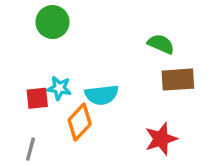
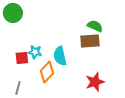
green circle: (53, 22) -> (13, 13), moved
brown rectangle: (178, 80) -> (90, 41), moved
cyan semicircle: (102, 95) -> (60, 56), turned 84

